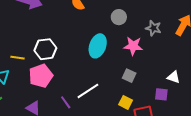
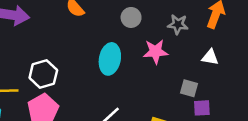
gray square: (129, 76) -> (189, 88), moved
white triangle: (173, 77) -> (210, 57), moved

